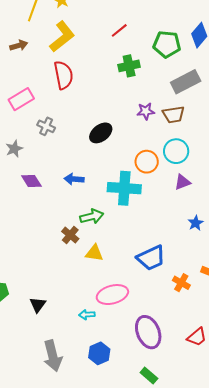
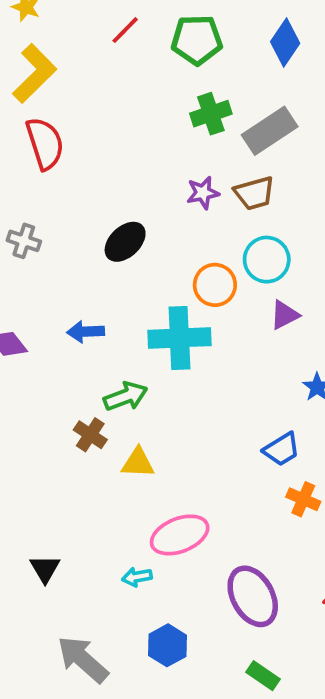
red line: (119, 30) -> (125, 30), moved
green pentagon: (167, 44) -> (197, 40), moved
green cross: (129, 66) -> (211, 114), moved
blue trapezoid: (151, 258) -> (282, 449), moved, size x0.7
gray arrow: (53, 356) -> (83, 659), turned 152

